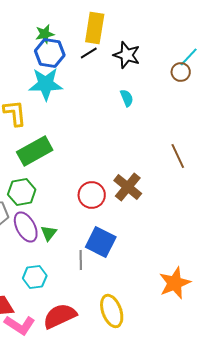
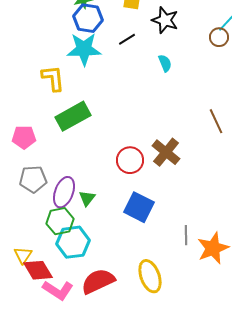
black line: (89, 53) -> (127, 39), moved
green hexagon: (22, 192) -> (60, 221), moved
purple ellipse: (26, 227) -> (64, 192), turned 48
gray line: (81, 260) -> (186, 235), moved
cyan hexagon: (35, 277) -> (73, 242), size x1.4

